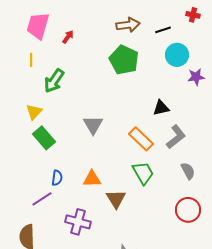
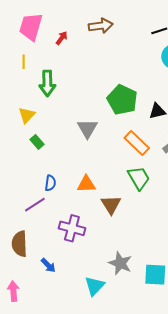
brown arrow: (128, 25) -> (101, 26), moved
green pentagon: (124, 60) -> (122, 100), moved
green arrow: (54, 81) -> (47, 83), turned -35
green rectangle: (44, 138) -> (37, 142), size x0.6

